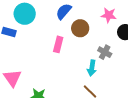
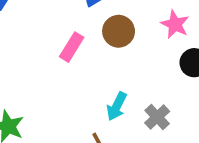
gray cross: (105, 52) -> (157, 117), moved

